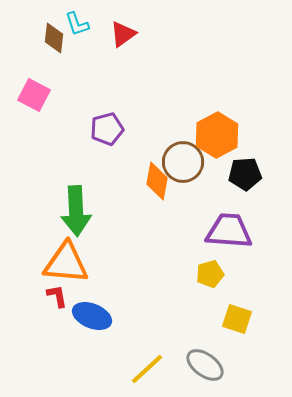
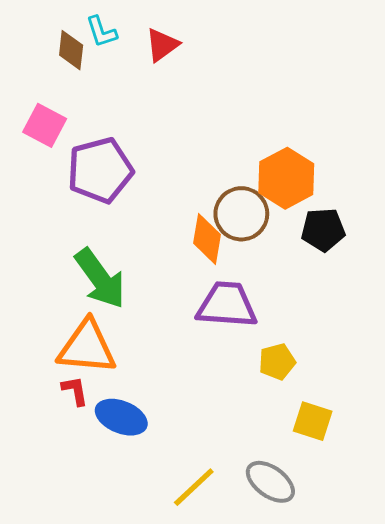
purple pentagon: (107, 129) -> (100, 170), moved, size x1.5
green arrow: (76, 211) -> (100, 279), turned -33
purple trapezoid: (229, 231) -> (227, 305), moved

